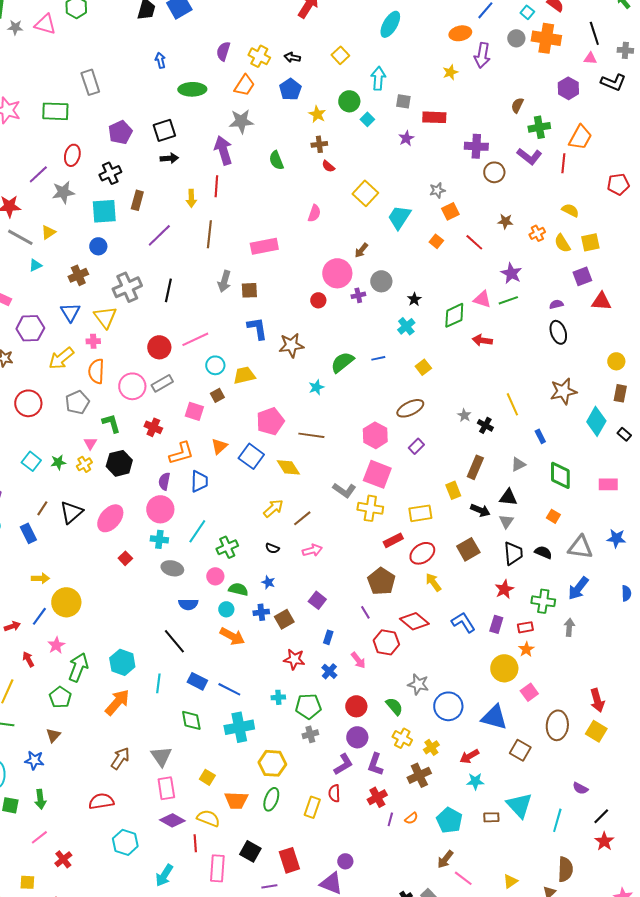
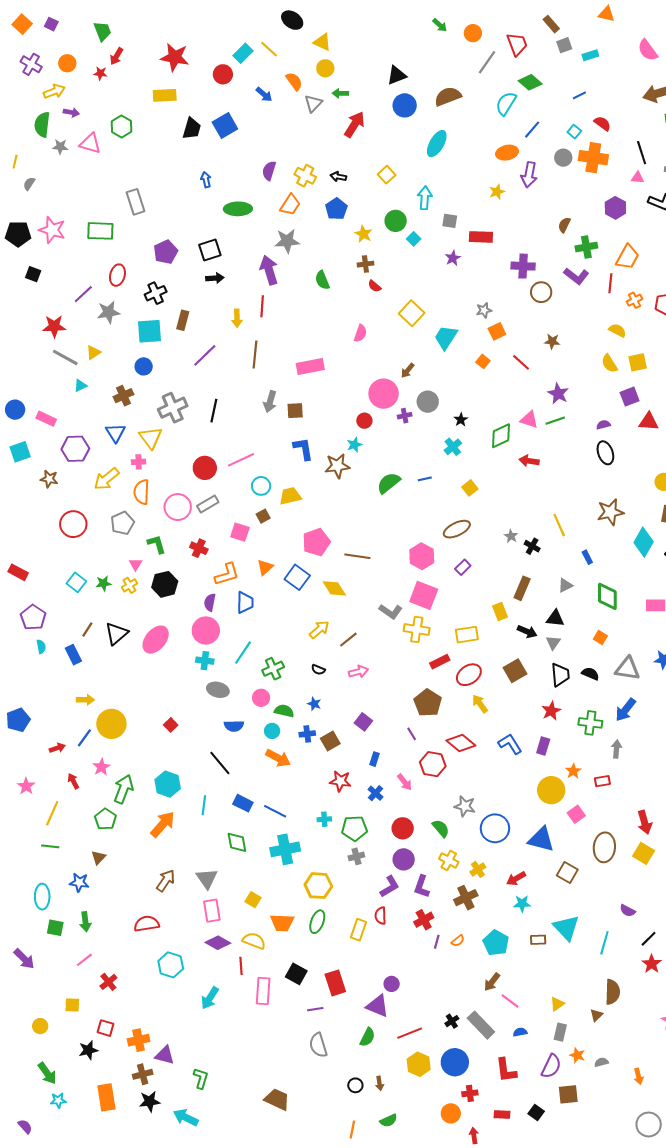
orange cross: (537, 233) -> (635, 300), moved
cyan star: (316, 387) -> (354, 445), moved
red square: (125, 558) -> (171, 725), moved
red rectangle: (525, 627) -> (602, 781), moved

